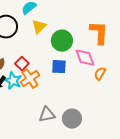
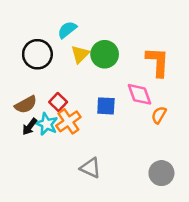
green circle: (62, 41) -> (105, 54), moved
gray triangle: (47, 115) -> (90, 168), turned 36
gray circle: (72, 119) -> (161, 173), moved

